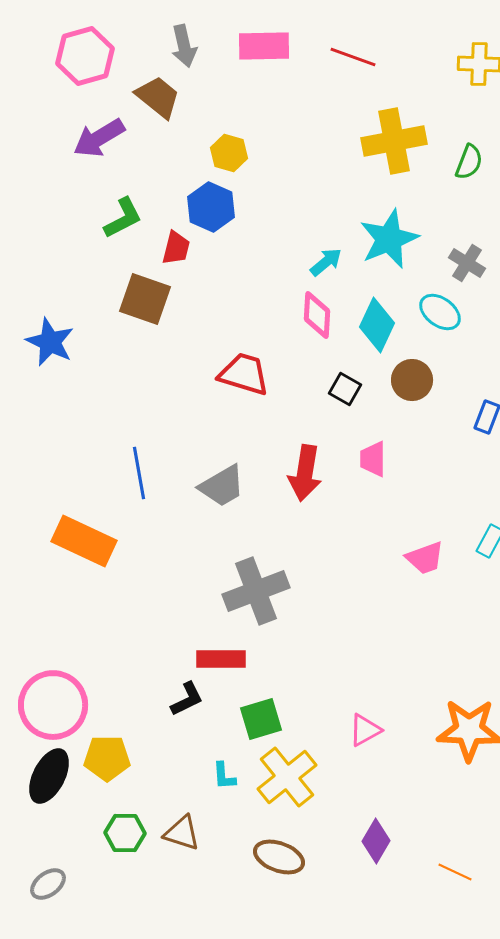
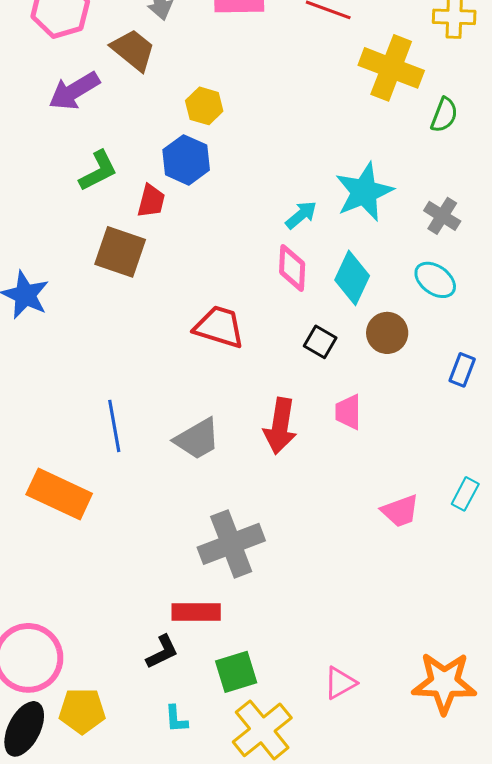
yellow cross: (394, 141) -> (391, 68), moved, turned 32
cyan ellipse: (440, 312) -> (435, 280), moved
cyan L-shape: (224, 776) -> (176, 719), moved

